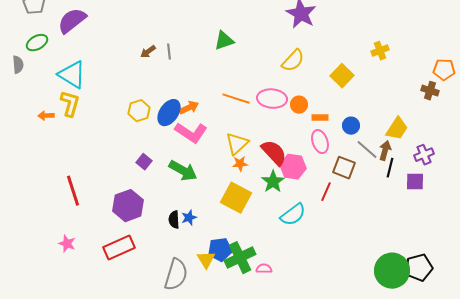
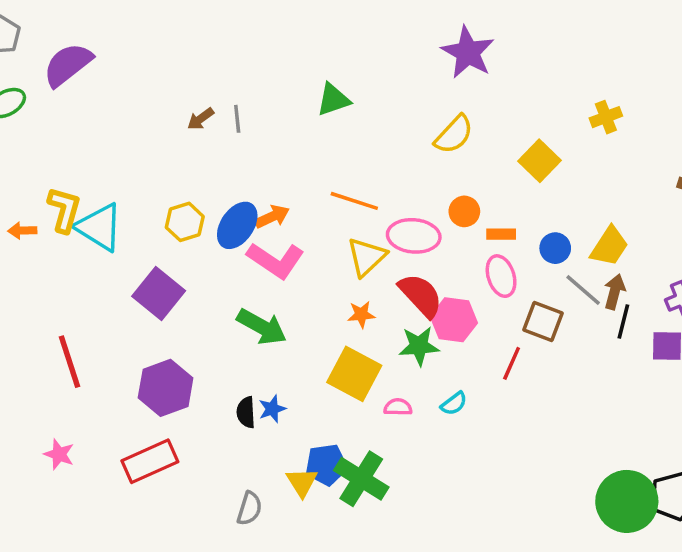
cyan triangle: (72, 75) -> (99, 227), moved
pink ellipse: (272, 99) -> (414, 236), moved
yellow trapezoid: (397, 129) -> (609, 246), moved
yellow triangle: (237, 144) -> (367, 257), moved
purple square: (144, 162) -> (159, 294), moved, size x1.8
green star: (273, 182) -> (419, 346), turned 30
cyan semicircle: (293, 215) -> (454, 404), size x0.6
green cross: (240, 258) -> (361, 479), turned -32
pink semicircle: (264, 269) -> (398, 407), moved
gray semicircle: (176, 275) -> (249, 508), size x0.6

